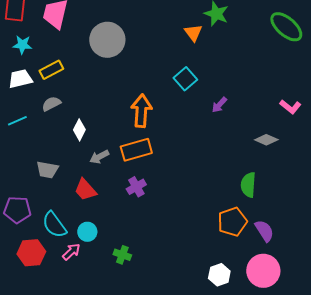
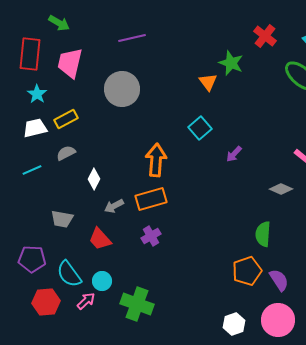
cyan star: (22, 45) -> (37, 94), turned 30
green cross: (122, 255) -> (137, 304), size x1.8

